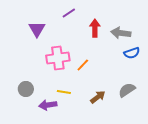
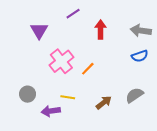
gray arrow: (121, 33) -> (141, 31), moved
pink cross: (58, 58) -> (61, 61), turned -30

